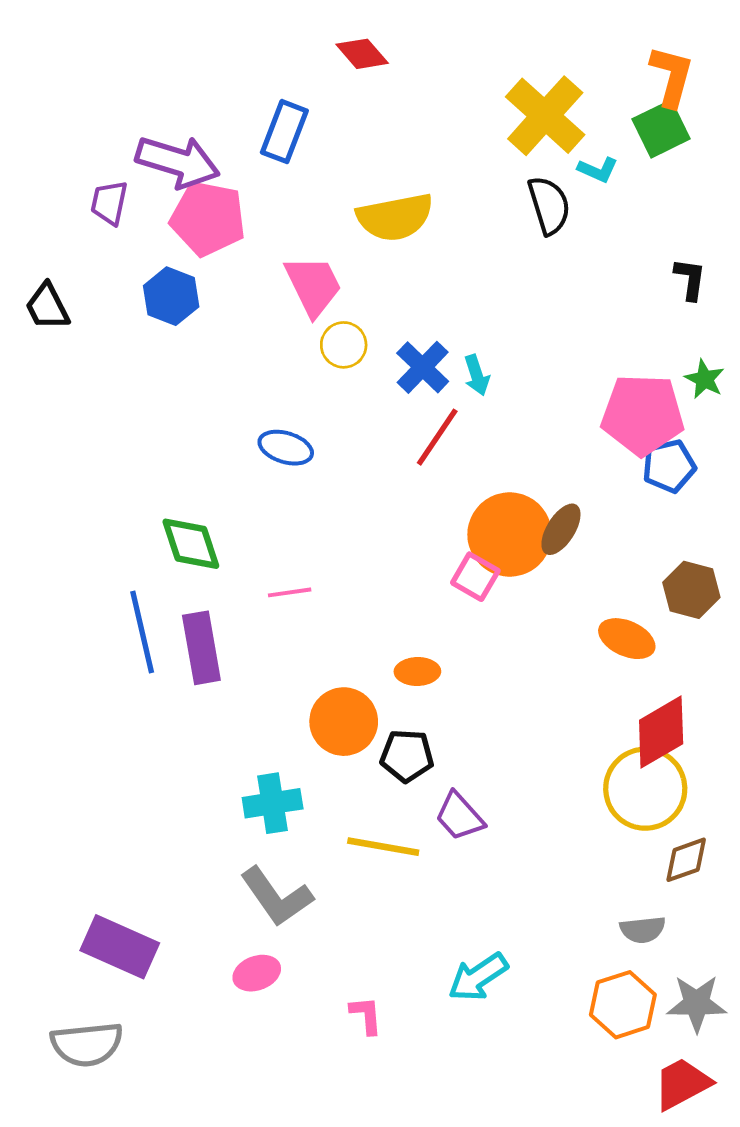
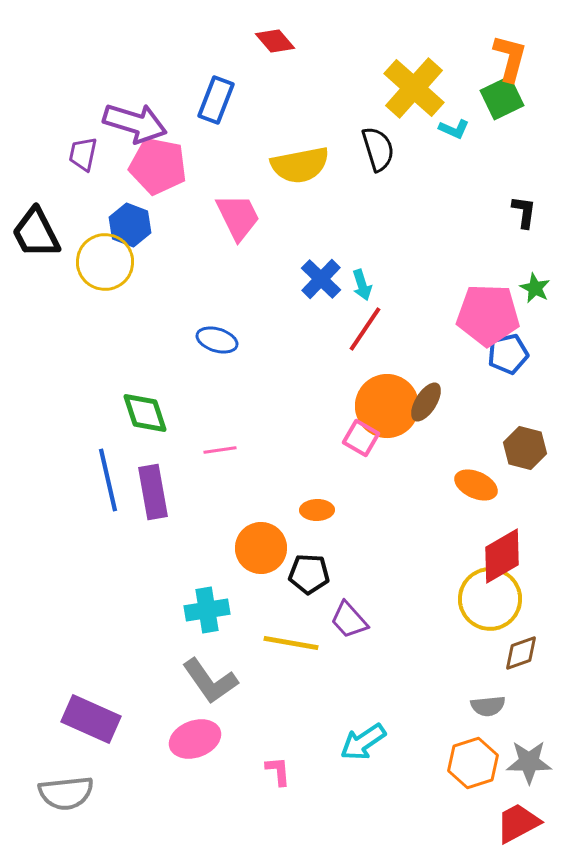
black semicircle: (549, 205) -> (378, 149), moved
black trapezoid: (47, 307) -> (36, 233), size x1.4
yellow circle: (344, 345) -> (105, 262), moved, size x1.6
red line: (437, 437) -> (365, 329), moved
pink ellipse: (257, 973) -> (195, 739), size x1.4

